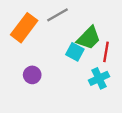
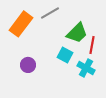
cyan square: (75, 52) -> (65, 55), moved
cyan cross: (99, 78) -> (86, 68), turned -36

